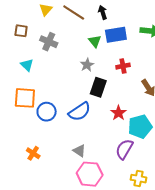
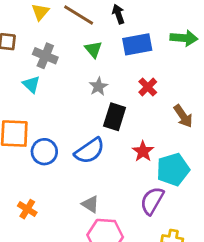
green triangle: (95, 41) -> (93, 49), moved
cyan triangle: (27, 65) -> (31, 84), moved
red cross: (123, 66) -> (148, 87), turned -32

